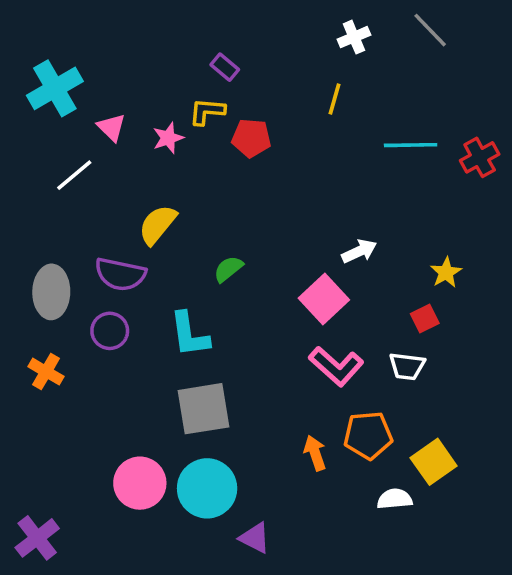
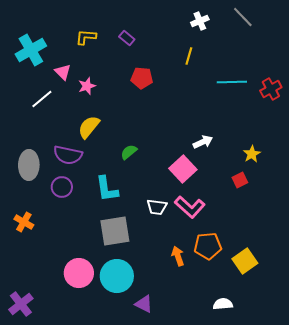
yellow L-shape: (207, 111) -> (86, 37), moved
pink star: (168, 138) -> (87, 86), moved
white trapezoid: (407, 366) -> (157, 207), moved
orange cross: (46, 372) -> (24, 222), moved
white semicircle: (395, 499) -> (223, 304), moved

